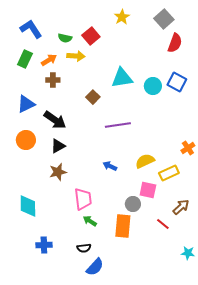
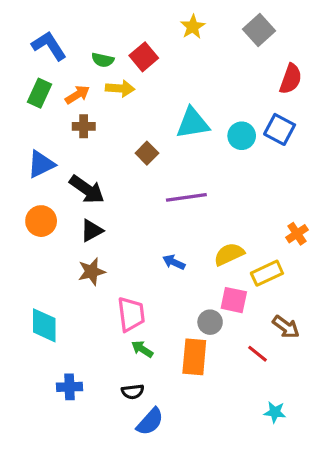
red semicircle: (175, 43) -> (291, 79), moved
brown arrow: (181, 207) -> (286, 327), turned 78
cyan star: (188, 253) -> (275, 412), moved

